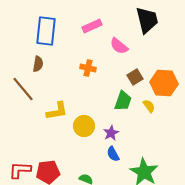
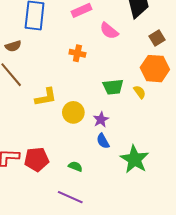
brown semicircle: (38, 64) -> (13, 46), moved, turned 63
brown square: (135, 77) -> (157, 38), moved
green trapezoid: (123, 101) -> (113, 87), turned 65

